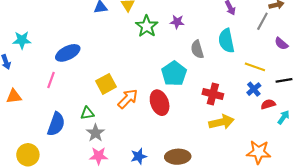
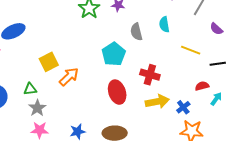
cyan semicircle: (226, 41) -> (164, 24), size x0.7
blue cross: (254, 89) -> (183, 107), moved
red ellipse: (160, 103) -> (117, 92), moved

